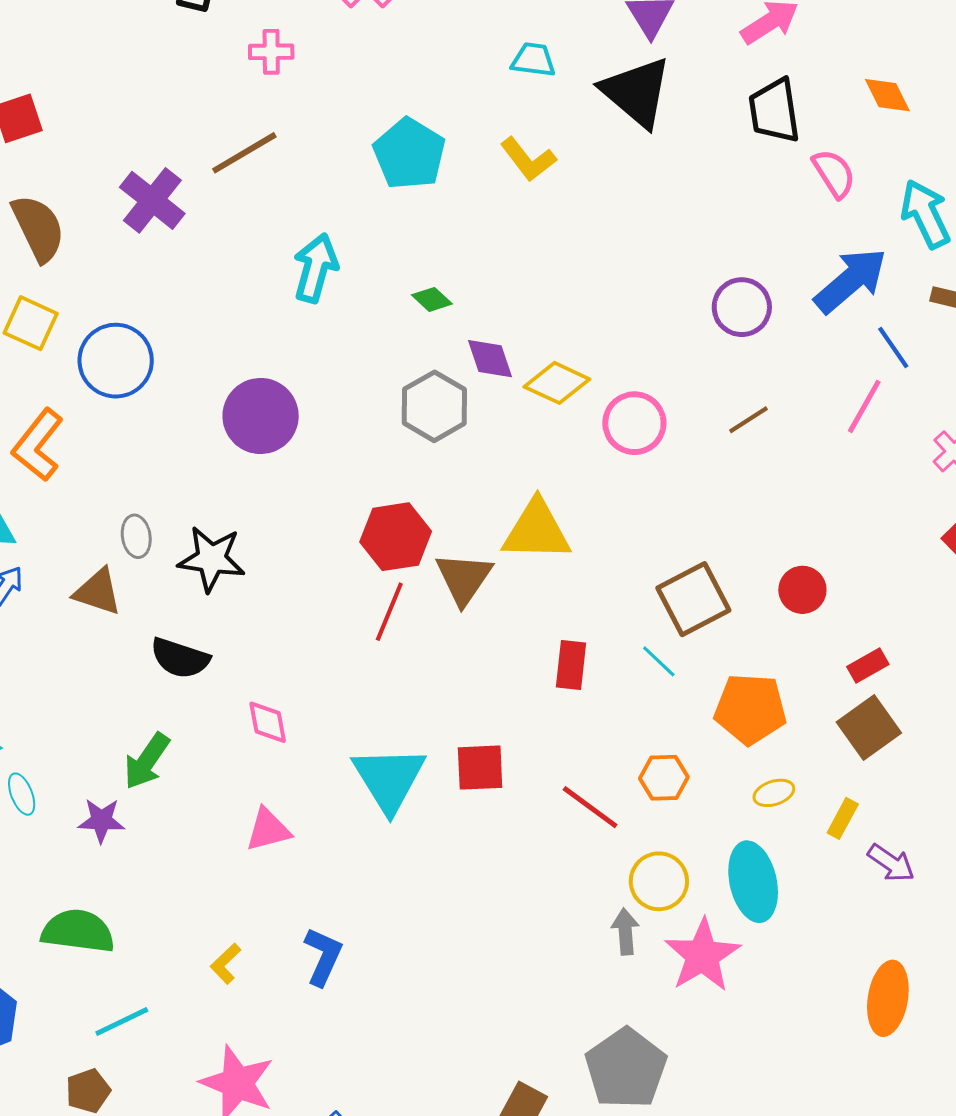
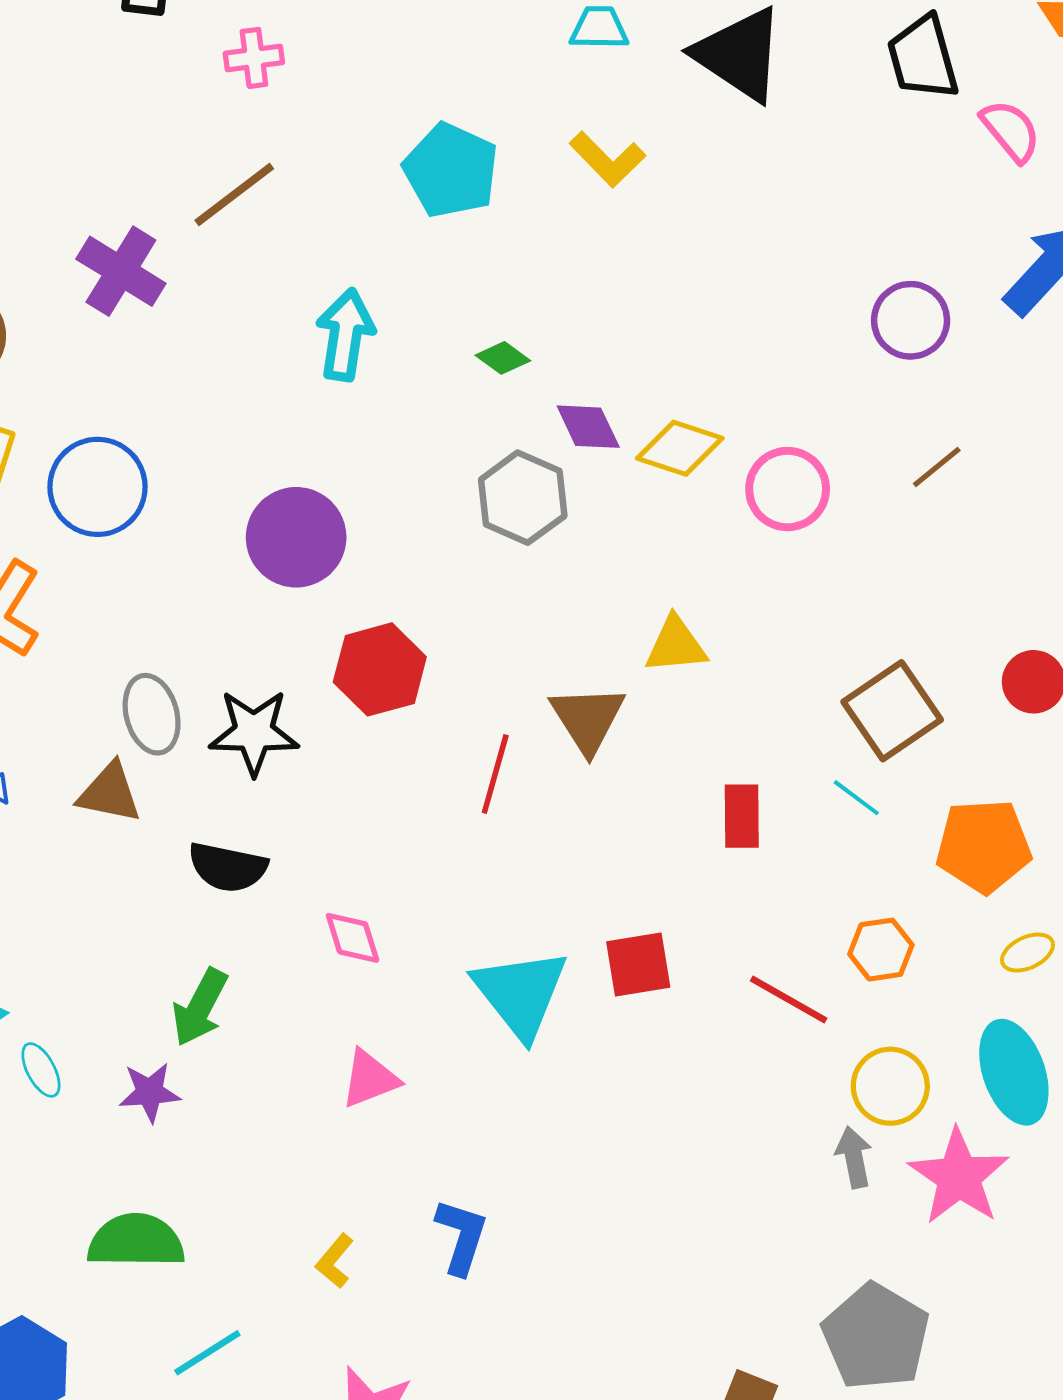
yellow triangle: (537, 531) -> (676, 645), size x0.7
gray ellipse: (136, 536) -> (152, 714), size x1.4
red hexagon: (396, 537) -> (380, 669), moved

